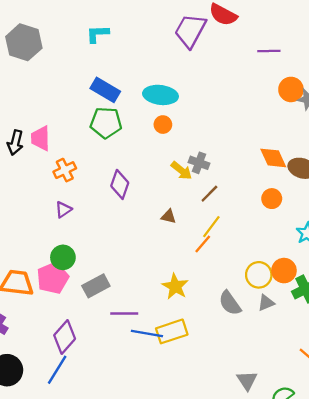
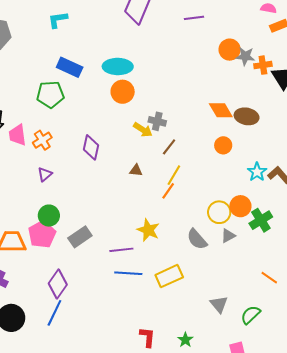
purple line: (269, 51) -> (194, 18), moved
green pentagon: (106, 123) -> (50, 94), moved
orange circle: (163, 125) -> (123, 92), size x1.5
pink trapezoid: (40, 138) -> (17, 135), moved
purple line: (124, 314) -> (121, 250), moved
yellow rectangle: (172, 331) -> (169, 276), moved

